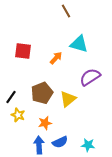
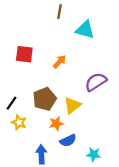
brown line: (66, 11) -> (60, 12), moved, turned 40
cyan triangle: (79, 44) -> (85, 30), moved
orange star: (45, 123) -> (56, 123), moved
blue semicircle: (60, 142) -> (68, 141), moved

